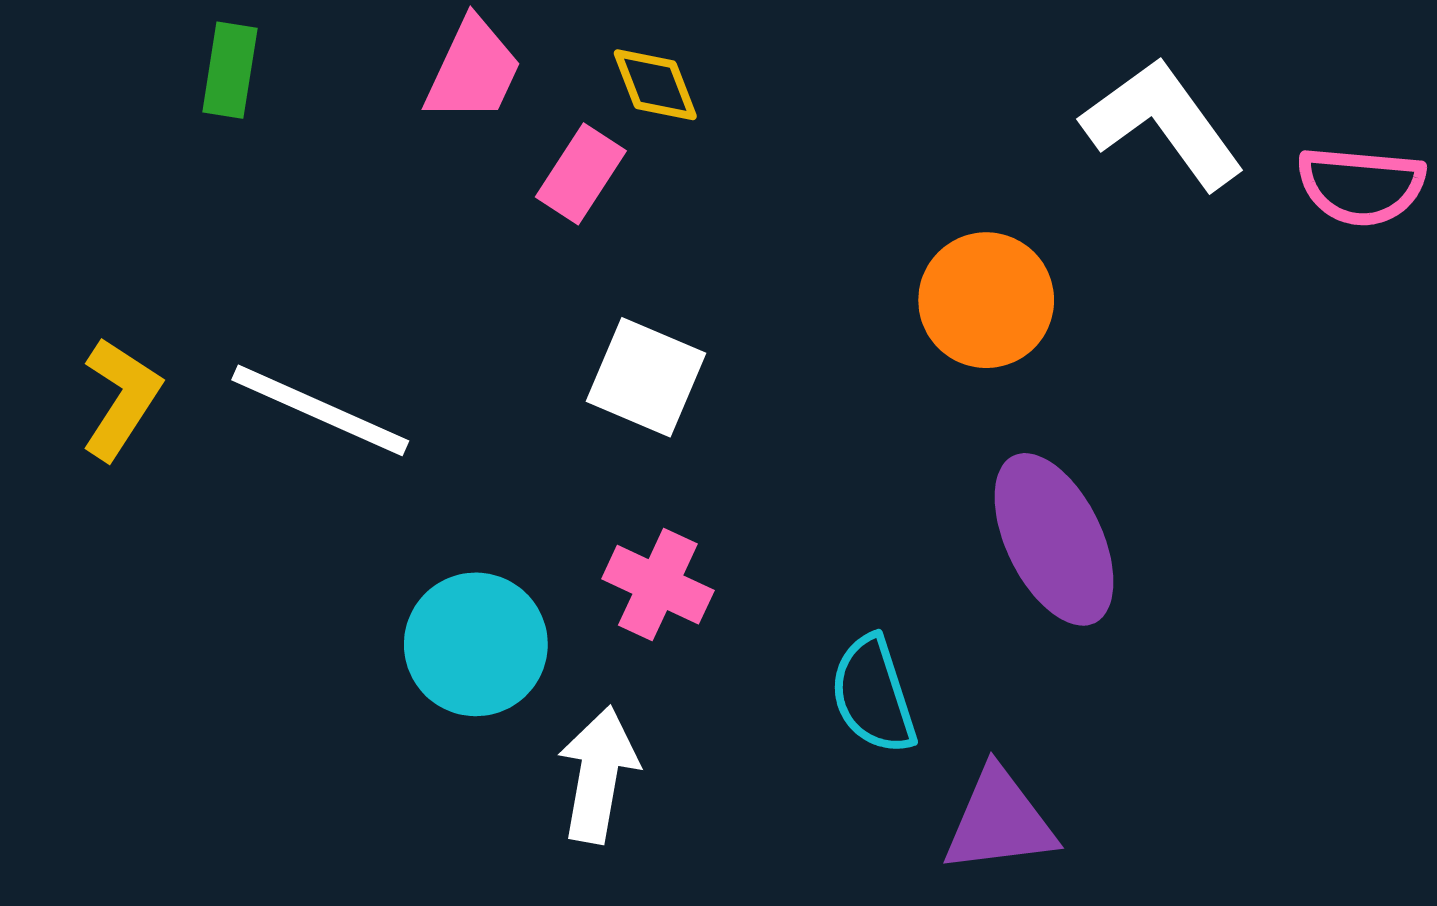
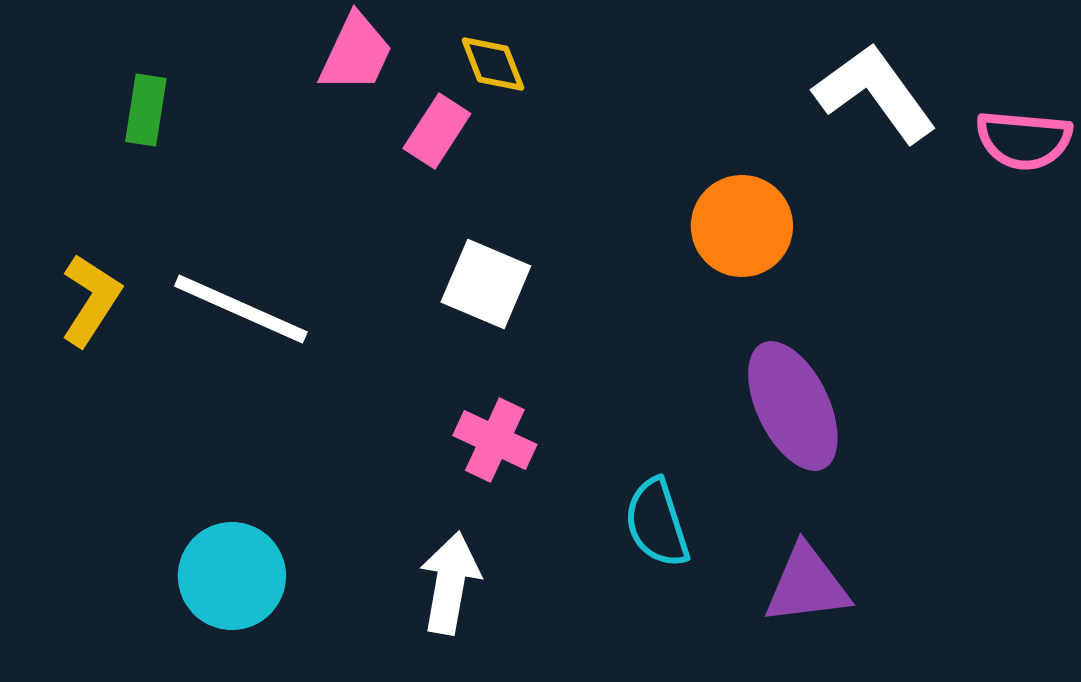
green rectangle: (230, 70) -> (146, 110), moved
cyan circle: (476, 644) -> (232, 576), moved
purple triangle: (999, 821) -> (807, 585), moved

